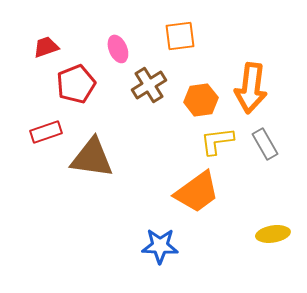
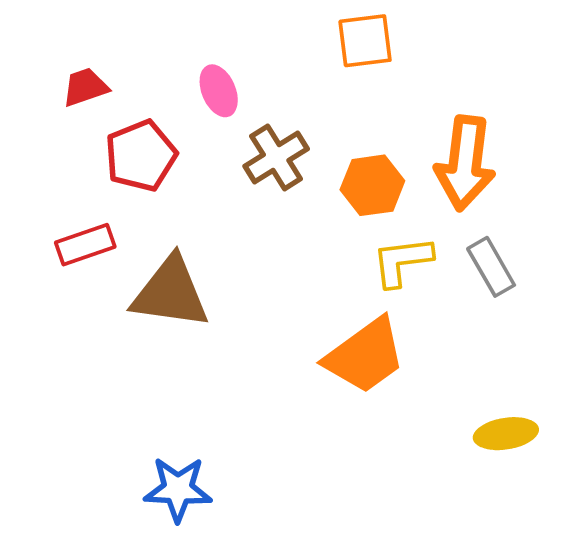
orange square: (180, 36) -> (365, 41), moved
blue star: (160, 246) -> (178, 489), moved

